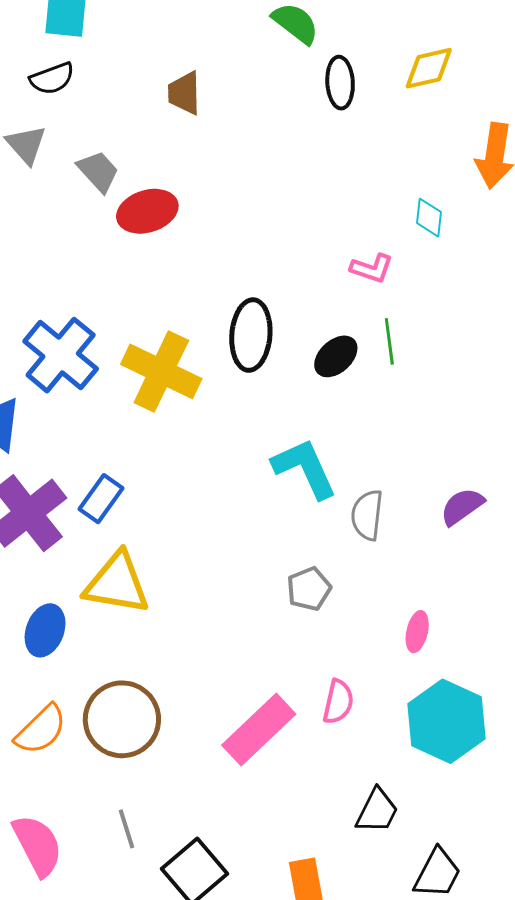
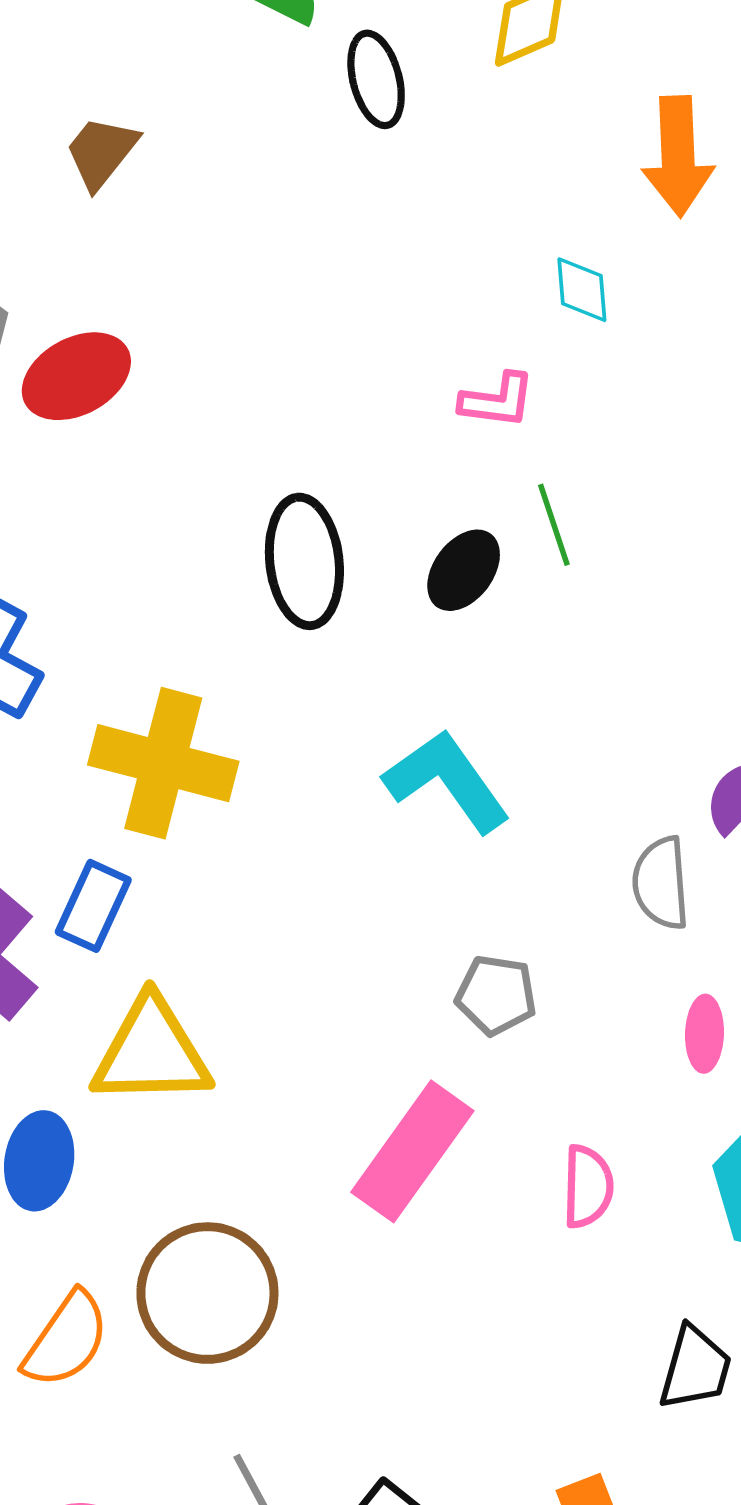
brown trapezoid: (184, 93) -> (101, 152), turned 51
yellow cross: (161, 371) -> (163, 763), moved
gray semicircle: (367, 515) -> (661, 883), moved
gray pentagon: (309, 589) -> (496, 995), turned -30
pink rectangle: (259, 730) -> (412, 1151), moved

